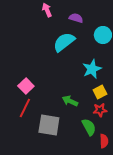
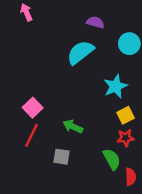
pink arrow: (47, 10) -> (26, 12), moved
green arrow: (70, 101) -> (73, 127), moved
gray square: (49, 125) -> (62, 157), size x0.6

